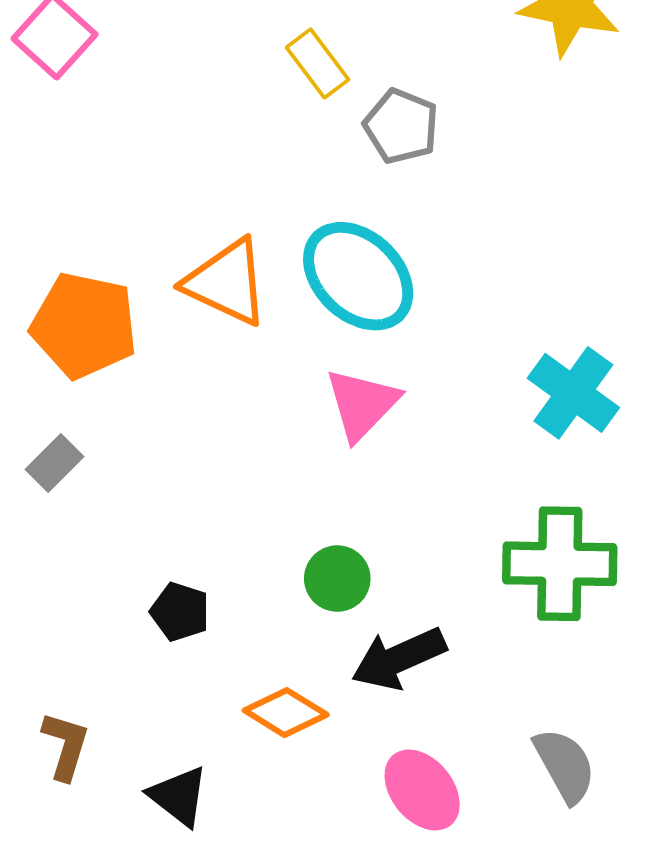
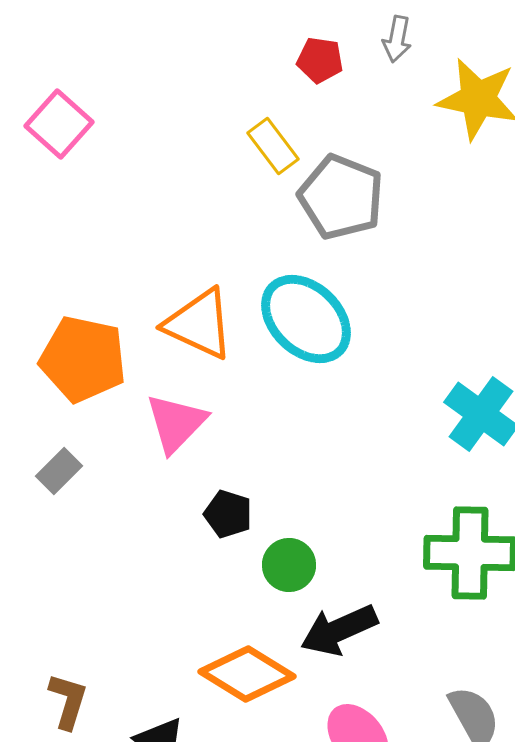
gray pentagon: (401, 126) -> (341, 197), size x1.4
pink triangle: (362, 404) -> (176, 423), moved
black pentagon: (180, 612) -> (228, 514), moved
orange diamond: (286, 713) -> (247, 674), size x1.4

